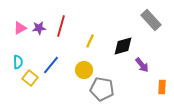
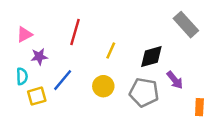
purple star: (39, 28) -> (39, 57), moved
yellow square: (30, 78) -> (37, 96), turned 35
gray pentagon: (102, 89) -> (144, 92), moved

